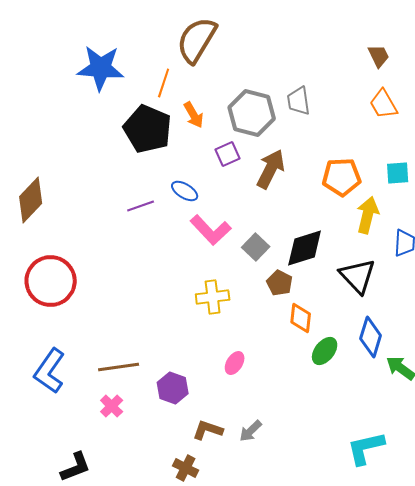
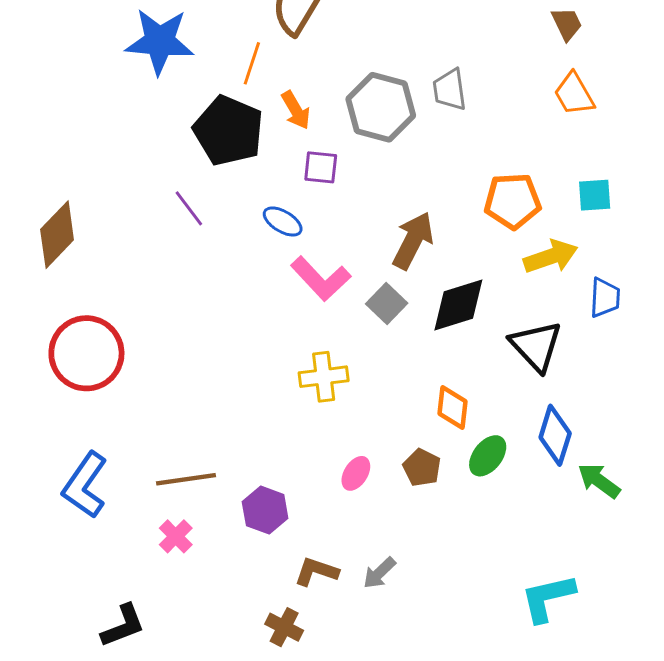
purple square: (228, 154) -> (321, 167), moved, turned 30
brown arrow: (271, 169) -> (413, 241), moved
purple line: (141, 206) -> (189, 208), moved, turned 72
yellow arrow: (368, 215) -> (551, 257), turned 57
brown pentagon: (280, 283) -> (422, 468), moved

